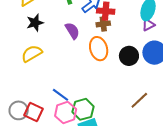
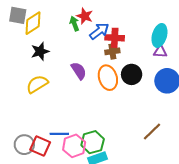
purple triangle: (148, 25) -> (160, 51), turned 32
purple semicircle: (72, 31) -> (79, 71), moved
black circle: (129, 56) -> (132, 74), moved
blue line: (60, 95) -> (59, 134), moved, turned -36

